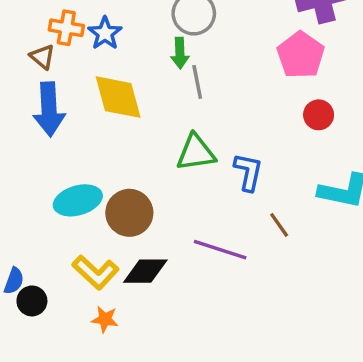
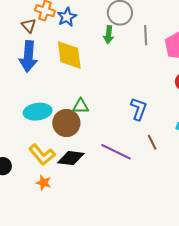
gray line: (197, 82) -> (146, 35), moved
green triangle: (196, 153) -> (81, 106), moved, size x0.7

